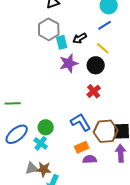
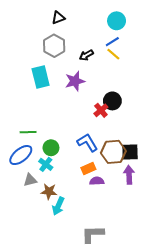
cyan rectangle: (62, 42) -> (41, 77), moved, size x1.5
yellow line: (103, 48) -> (113, 54), moved
black circle: (96, 65) -> (112, 101), moved
green line: (13, 103) -> (28, 132), moved
gray triangle: (32, 168) -> (30, 180), moved

